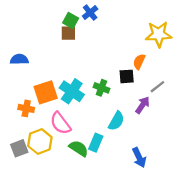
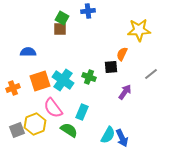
blue cross: (90, 13) -> (88, 11), moved, turned 32
blue semicircle: (19, 59) -> (28, 52), moved
gray line: (157, 87) -> (151, 74), moved
orange cross: (26, 108) -> (13, 88), moved, turned -32
cyan semicircle: (116, 121) -> (108, 135), moved
cyan rectangle: (96, 143) -> (82, 112), moved

